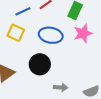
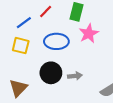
gray arrow: (61, 87) -> (75, 76), moved

